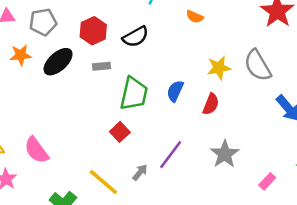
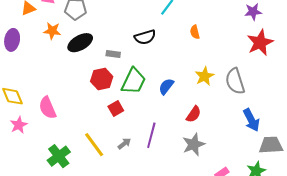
orange semicircle: (195, 17) -> (195, 32), turned 40
red hexagon: (93, 31) -> (102, 79), moved
yellow star: (219, 68) -> (204, 76), turned -30
red semicircle: (211, 104) -> (194, 114), moved
purple line: (171, 155) -> (151, 135), turned -35

